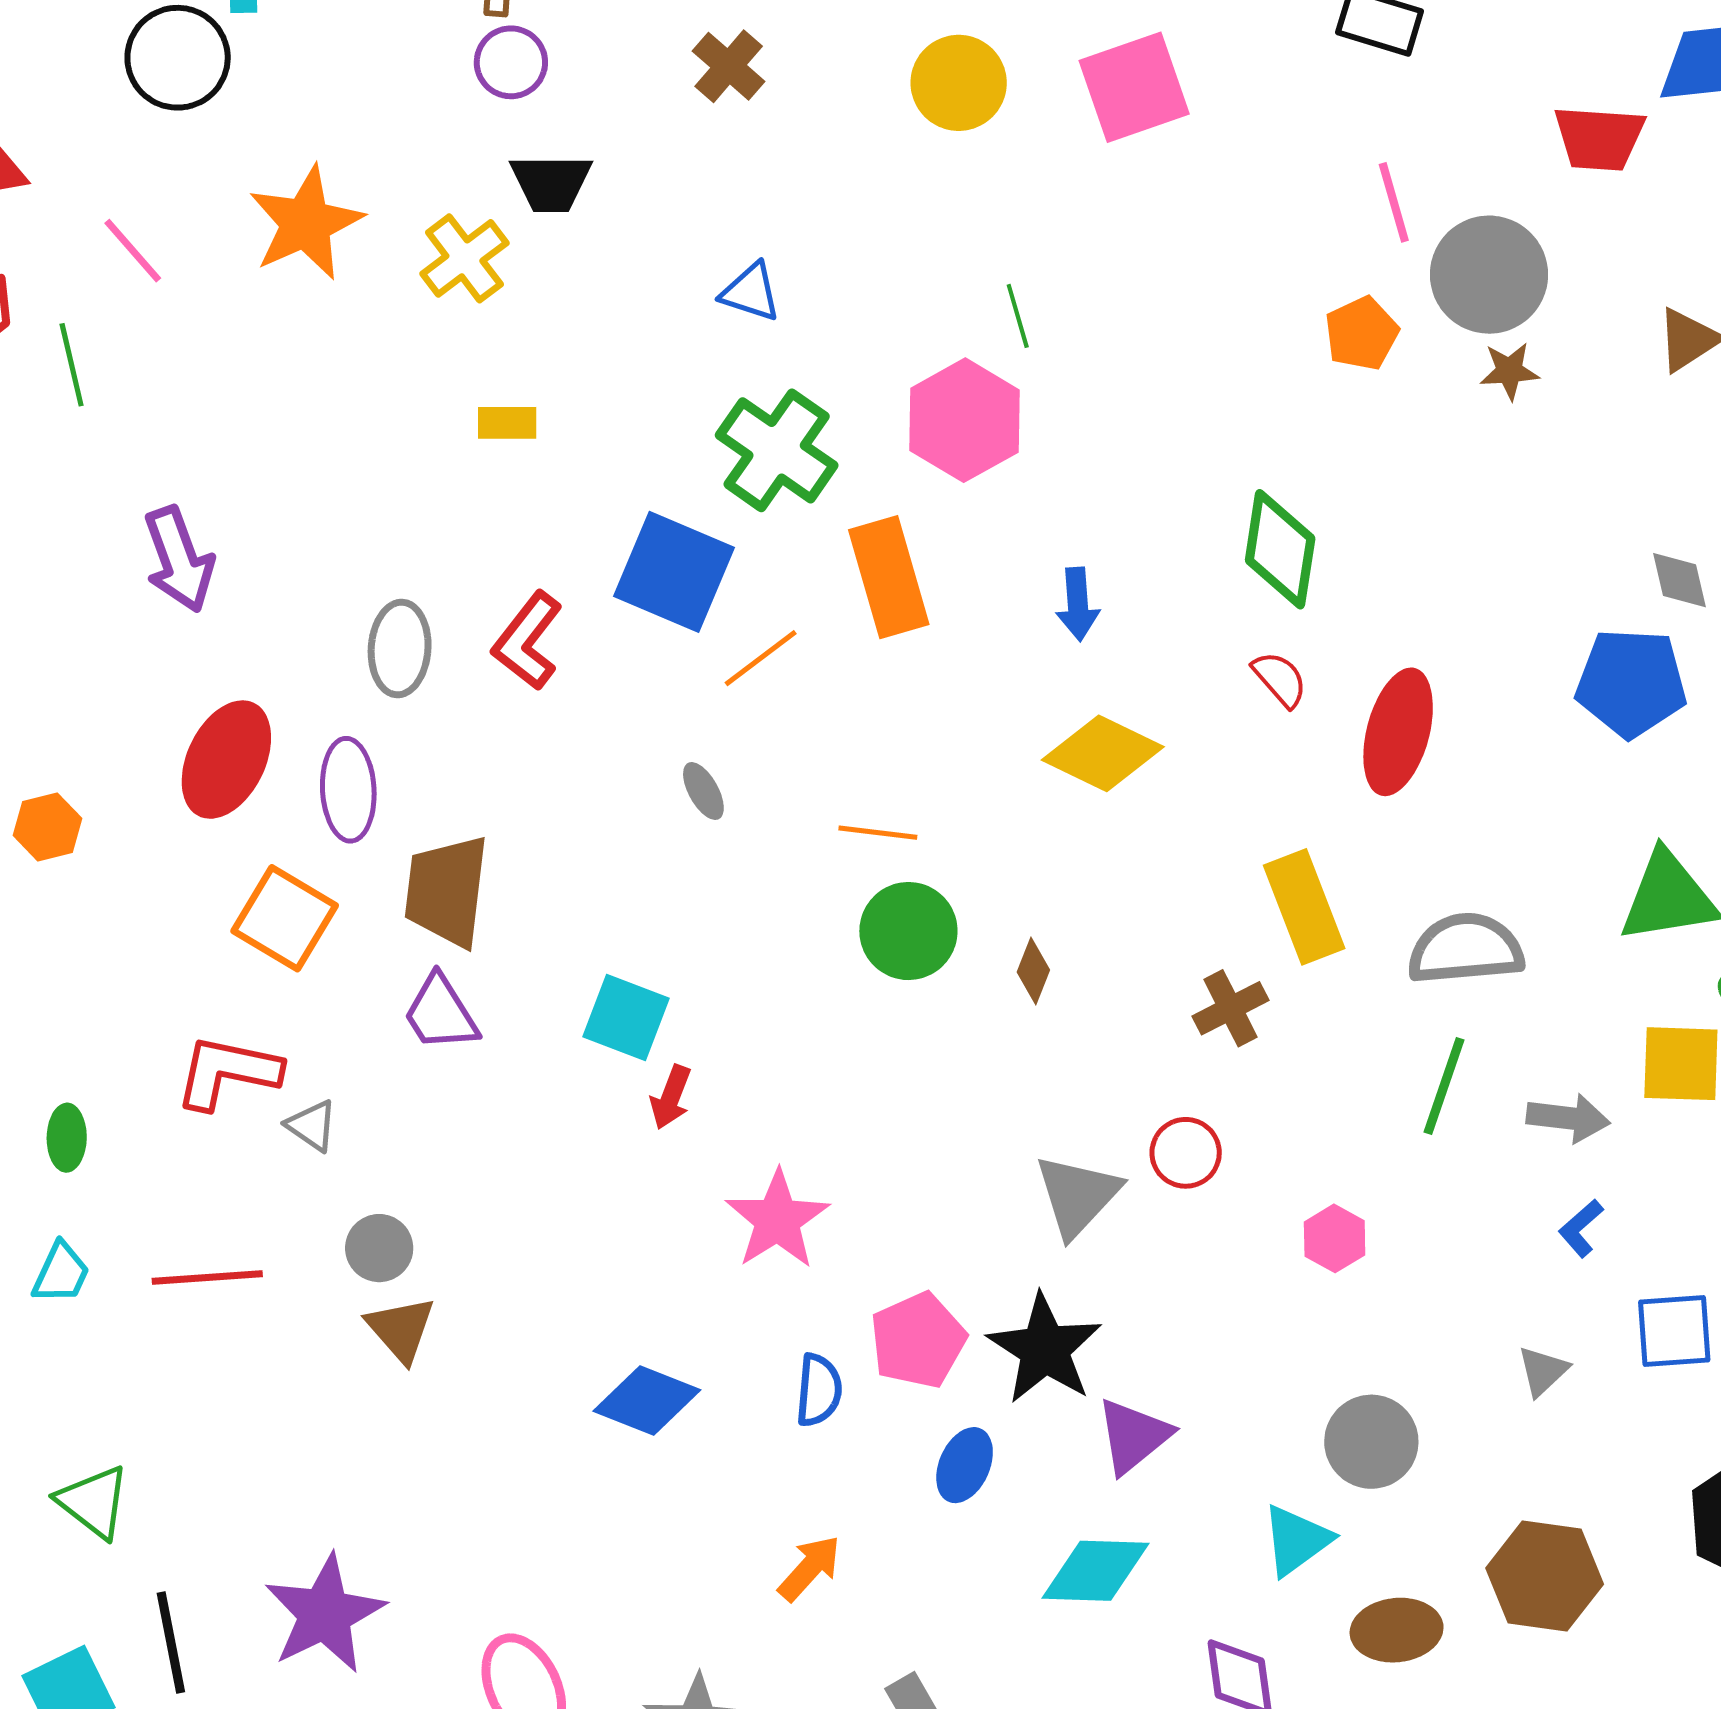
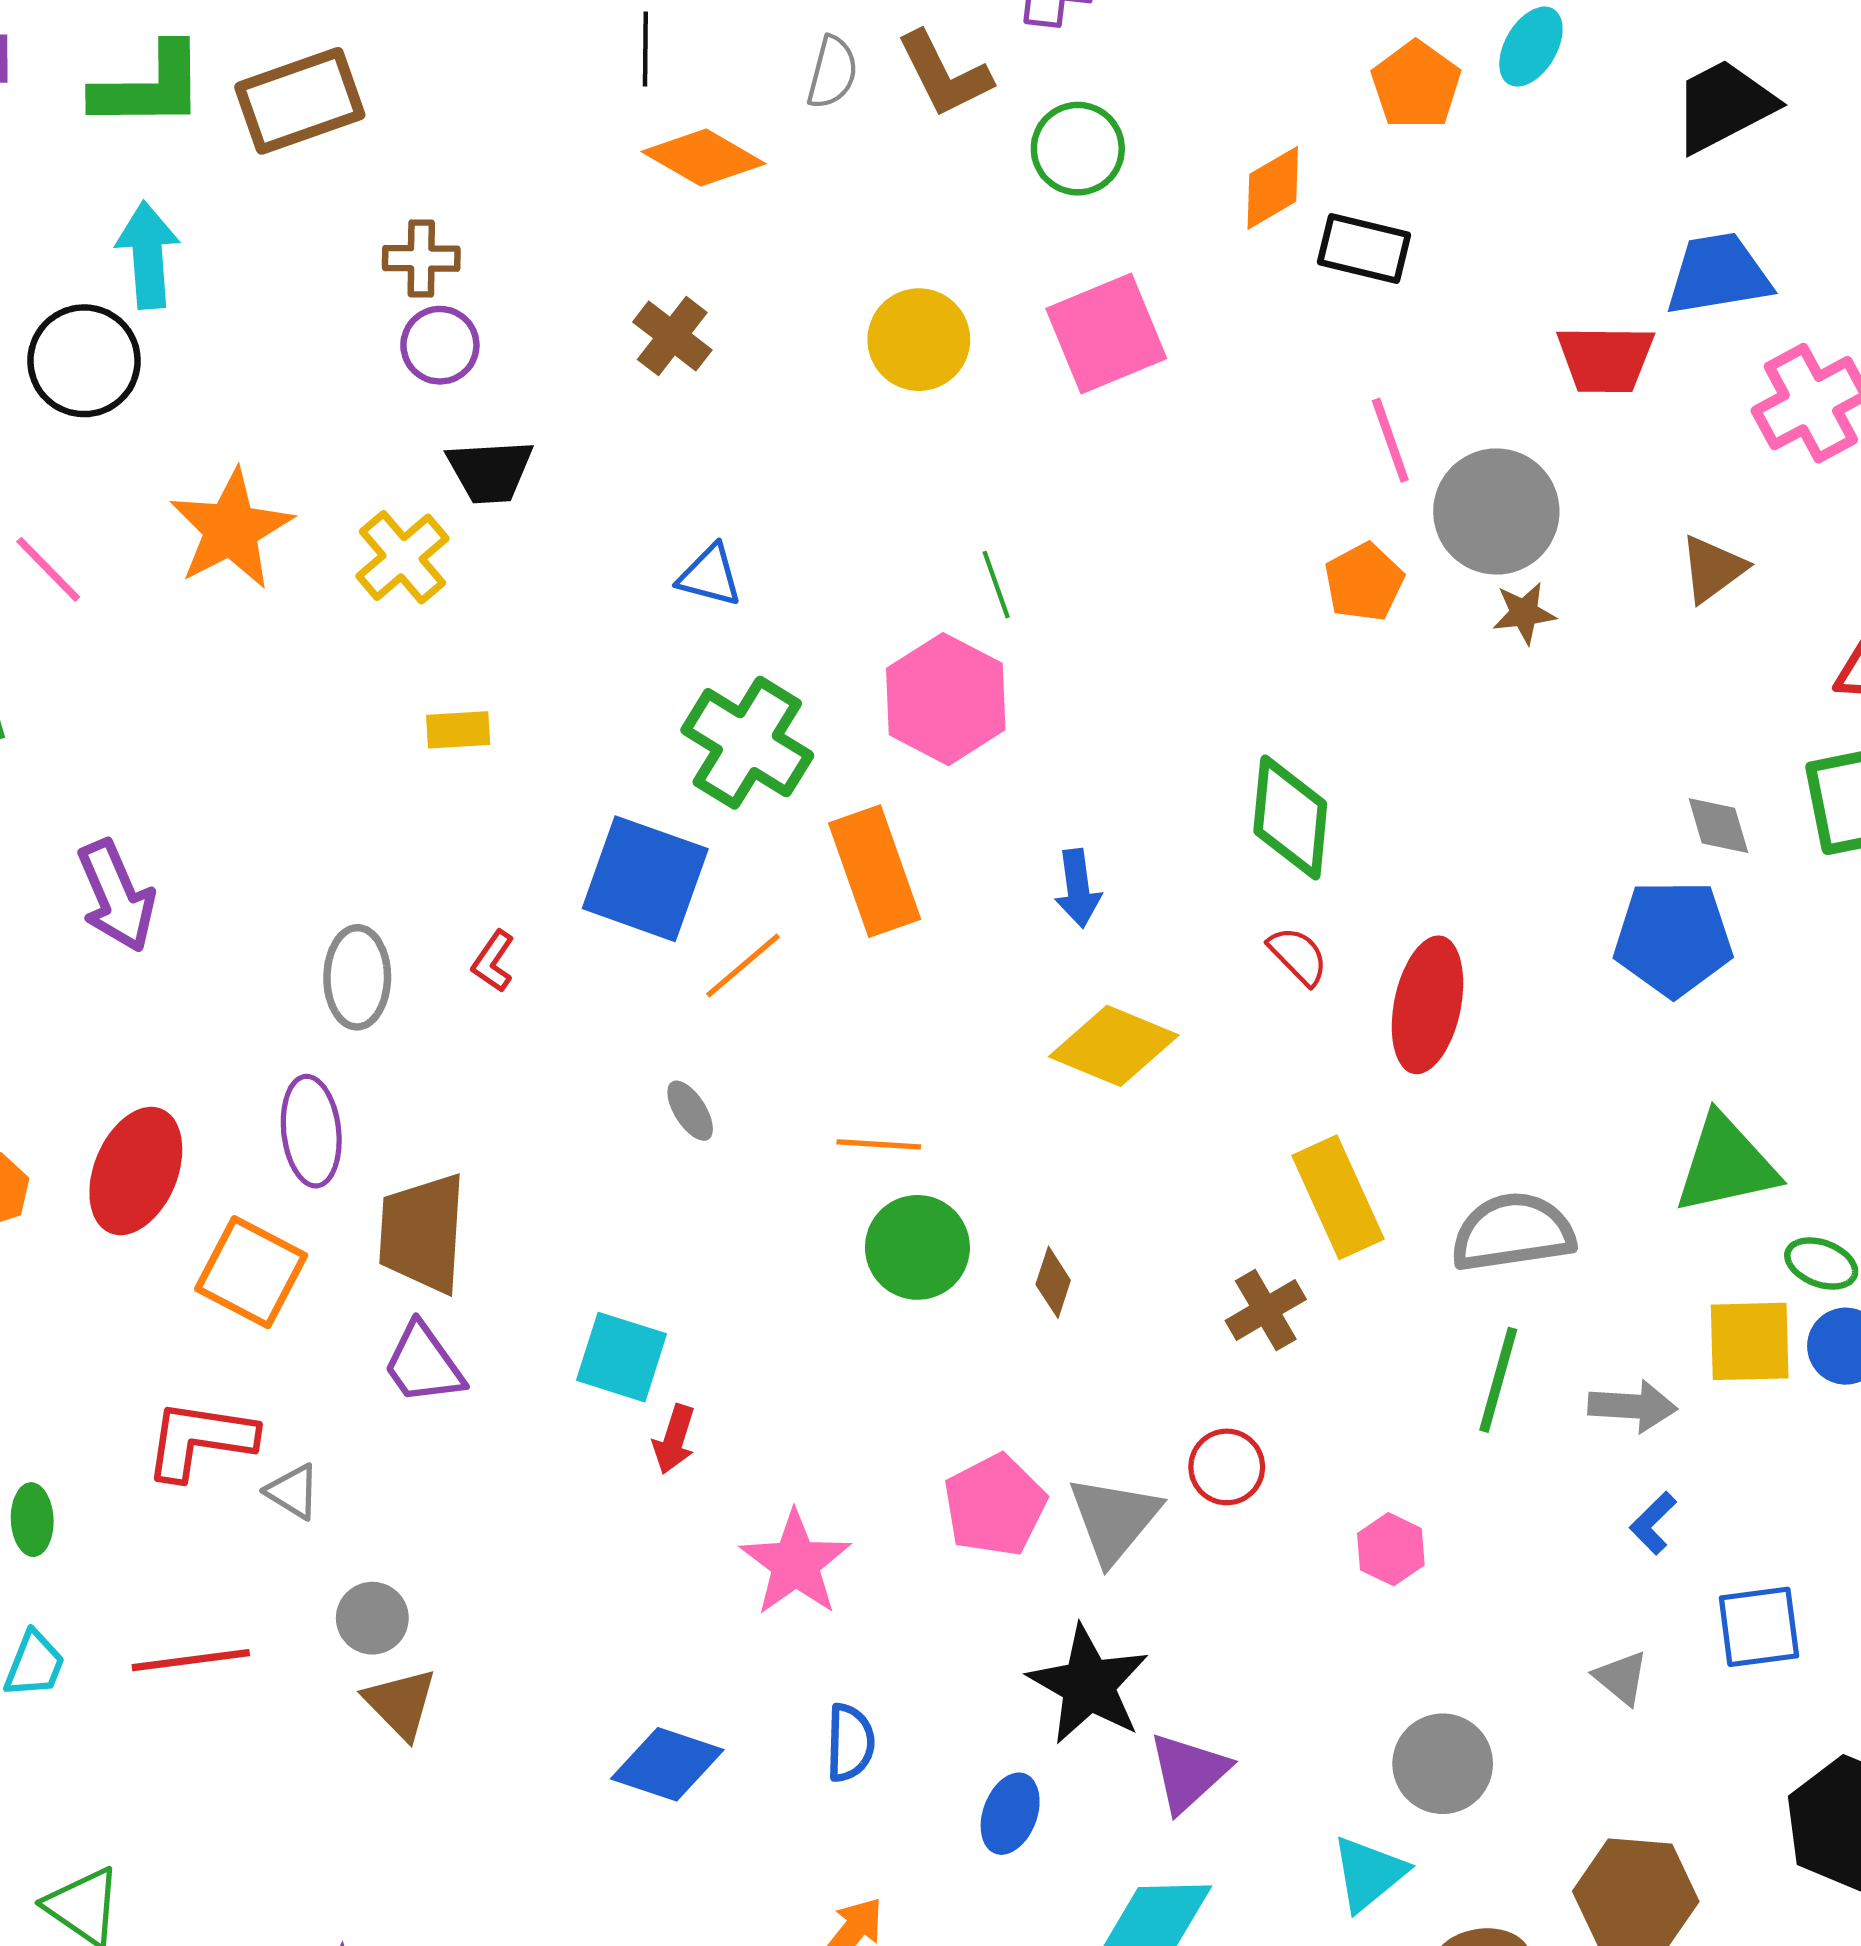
red L-shape: (527, 641) -> (493, 961), size x0.6
red ellipse: (226, 760) -> (136, 1171), moved
pink pentagon: (918, 1340) -> (995, 1505), moved
gray triangle: (1543, 1371) -> (1621, 1678), turned -34

